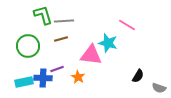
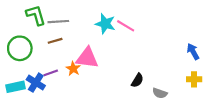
cyan star: (108, 43) -> (105, 24), moved
orange star: (78, 77) -> (73, 69), moved
blue cross: (43, 78) -> (36, 83), turned 30

